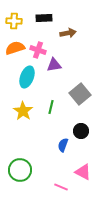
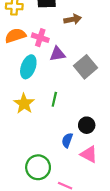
gray square: (80, 94) -> (86, 67), moved
green circle: (20, 170) -> (38, 167), moved
pink triangle: (83, 172) -> (89, 154), moved

